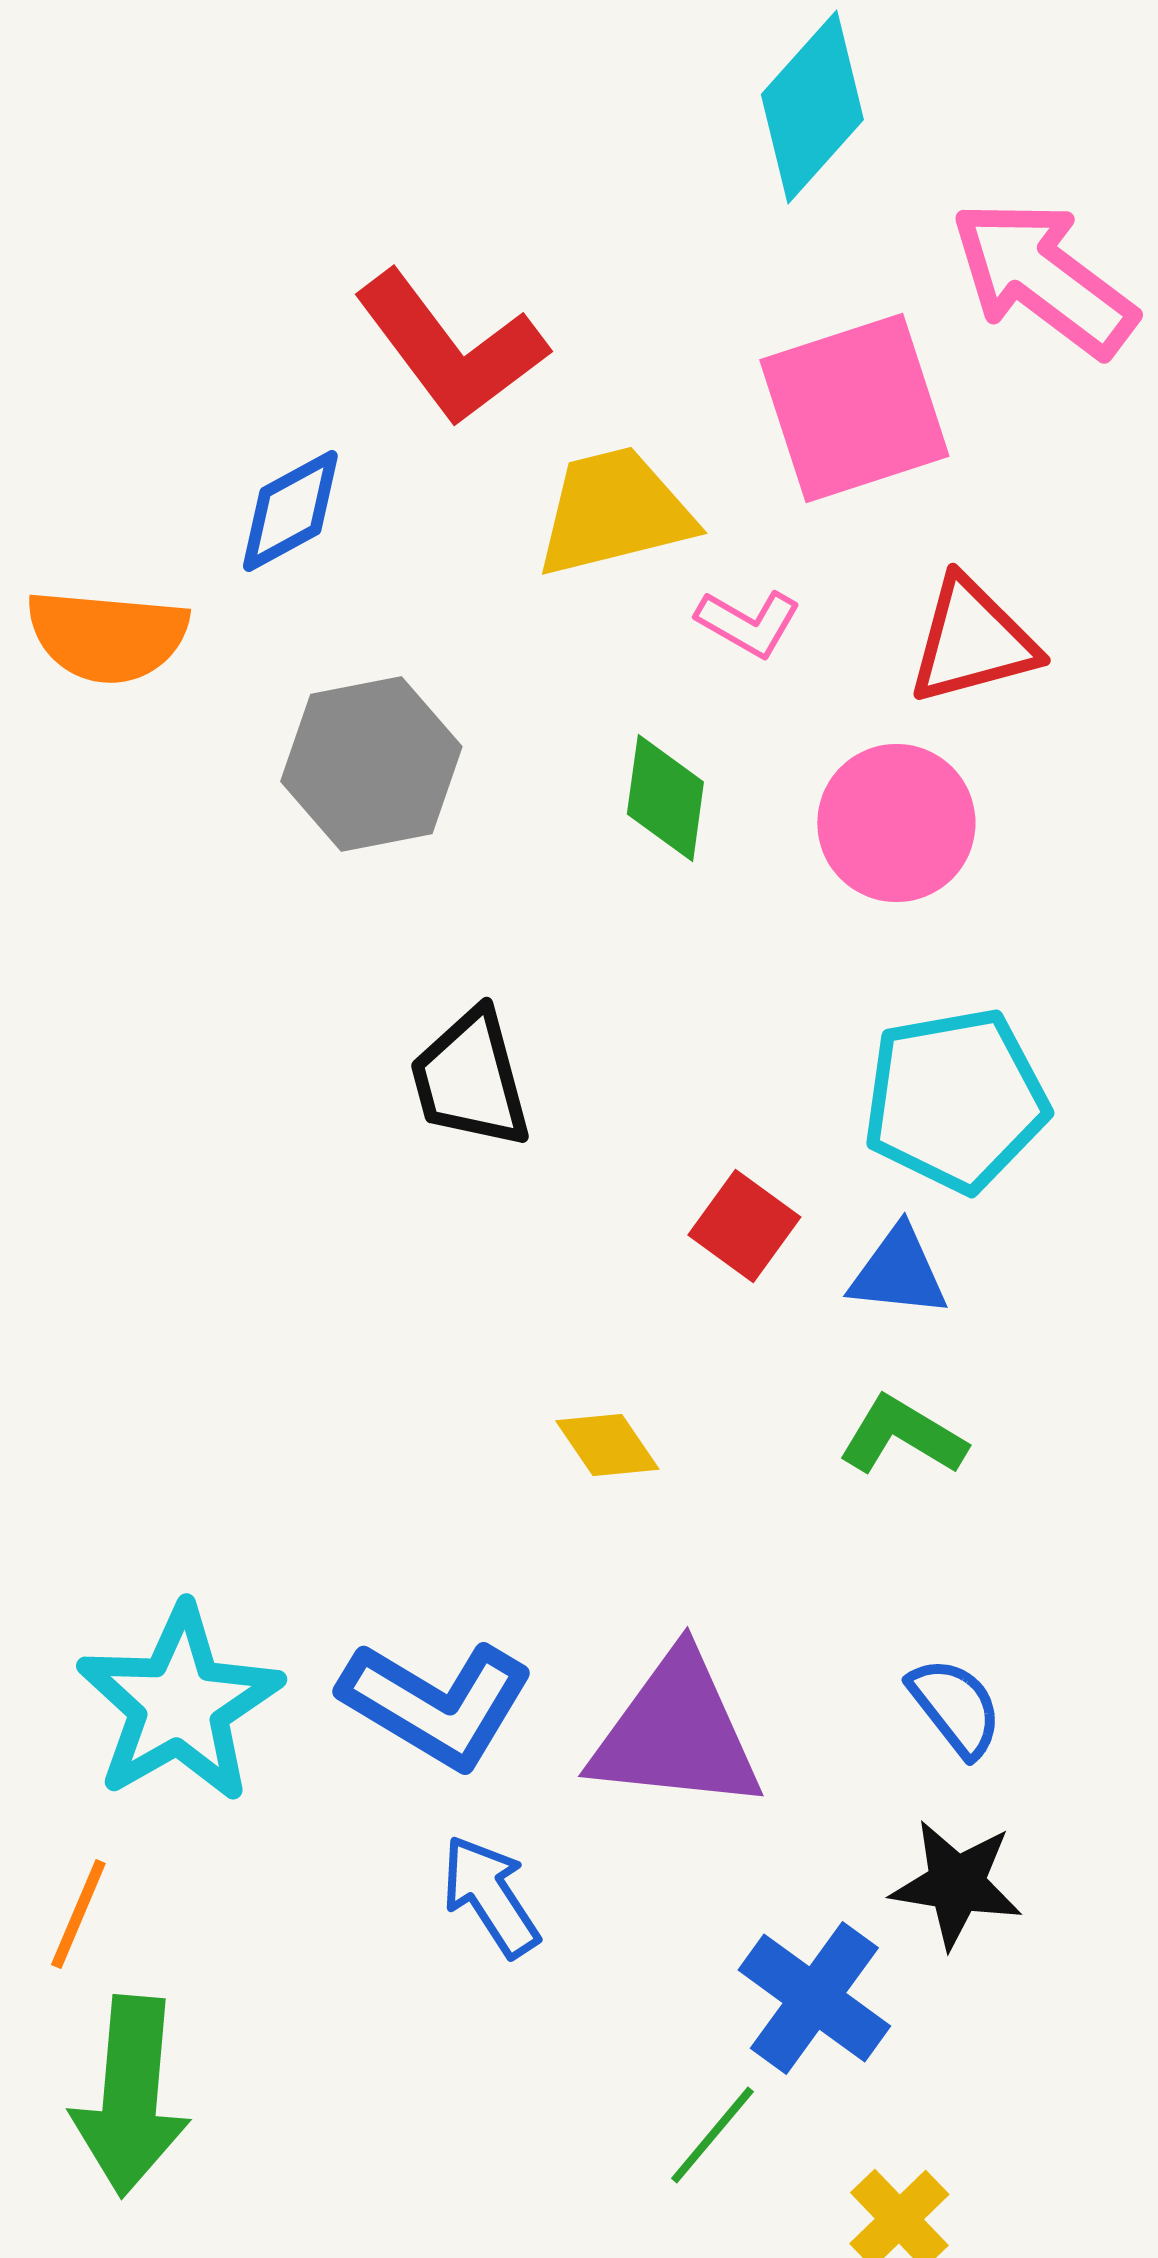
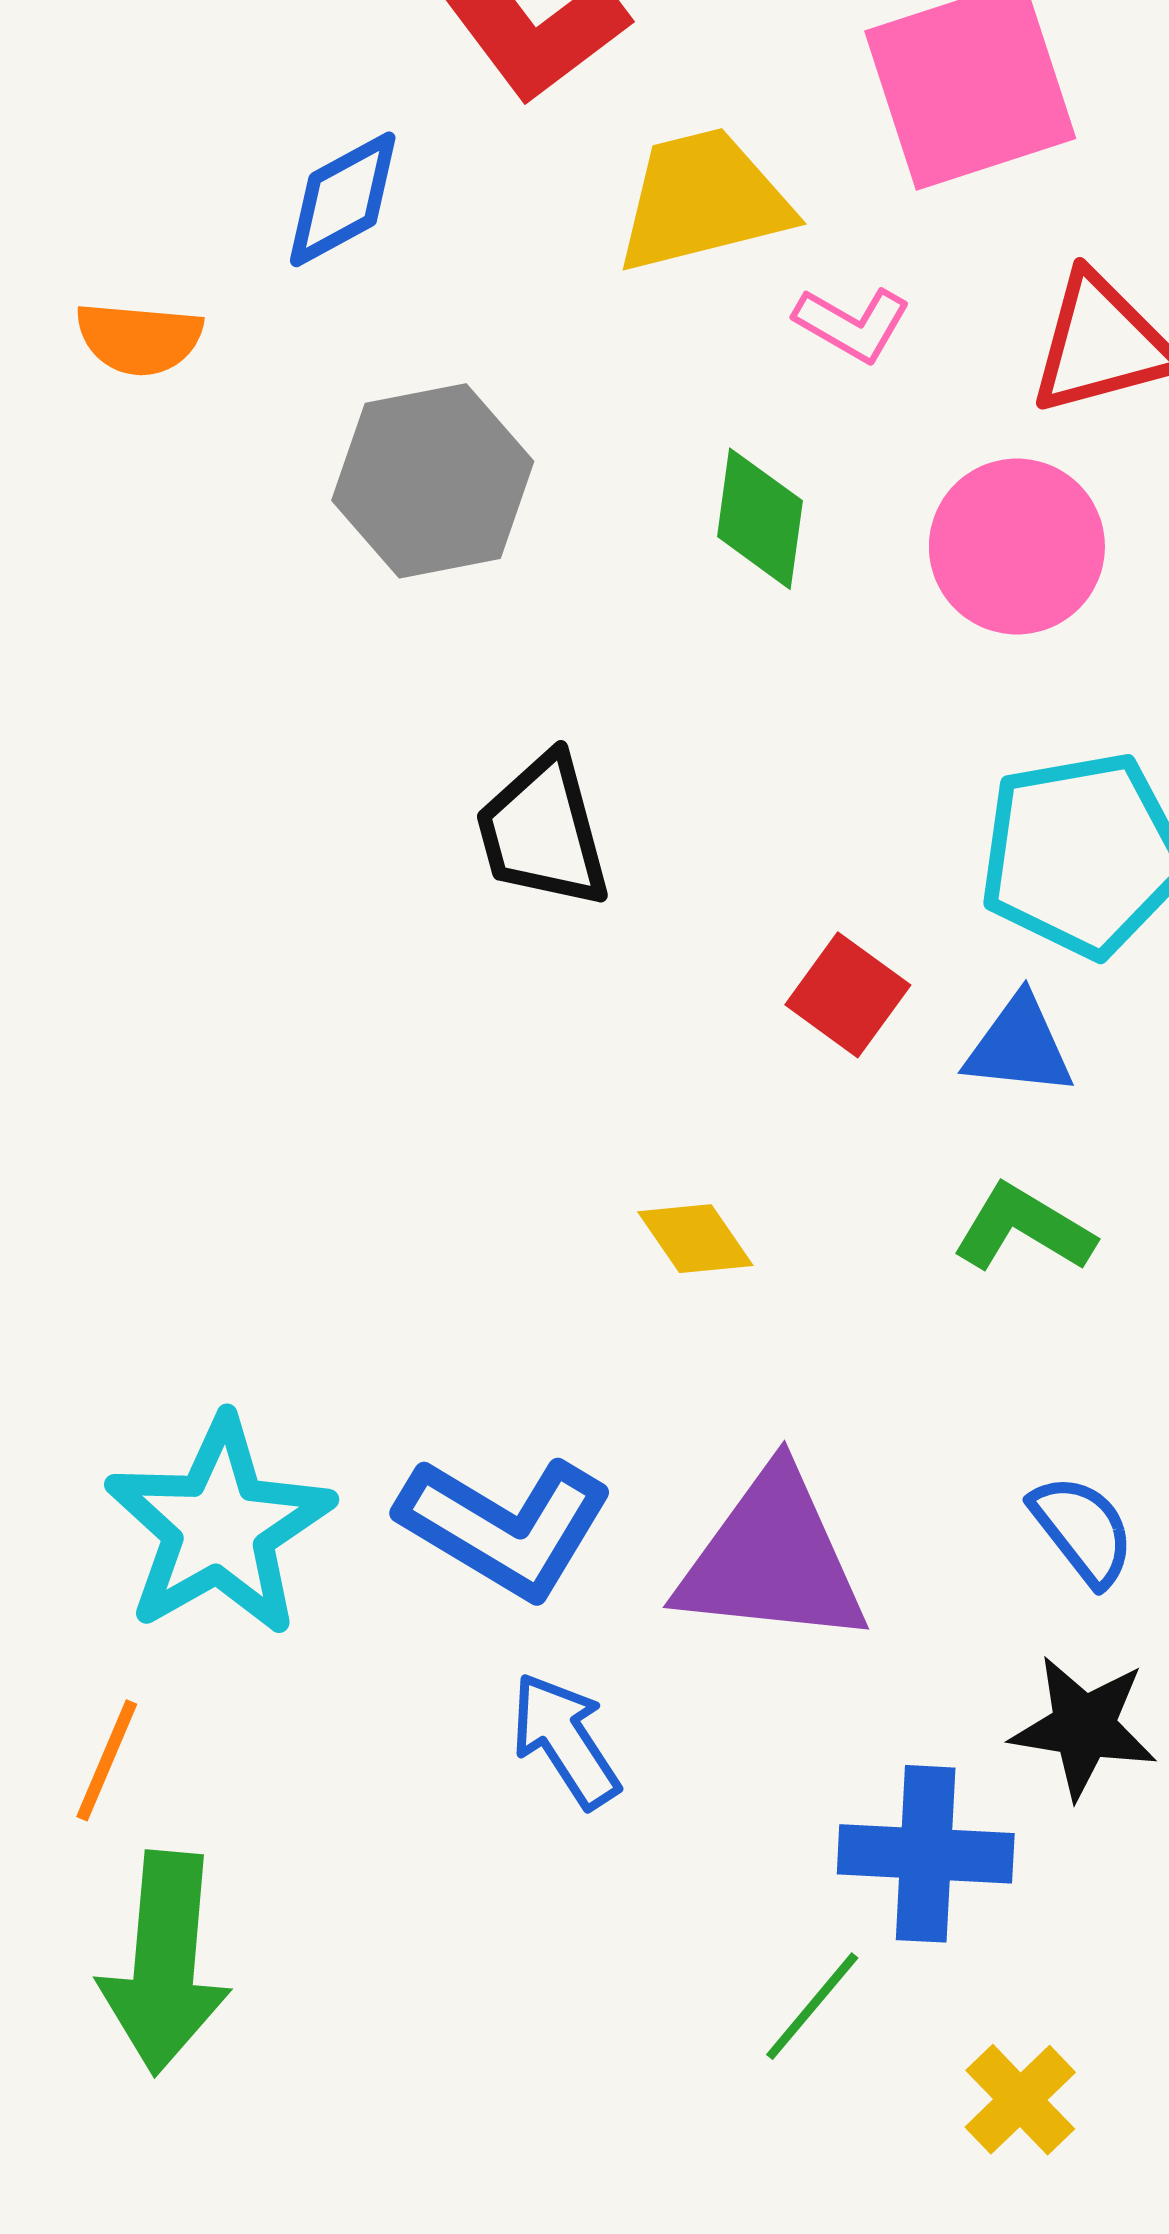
orange semicircle: (107, 636) -> (139, 338), size x0.7
blue cross: (814, 1998) -> (926, 1854), turned -33

